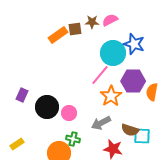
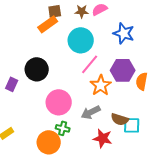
brown square: (75, 29) -> (55, 11), moved
cyan circle: (113, 53) -> (81, 40), moved
black circle: (47, 107) -> (37, 69), moved
pink circle: (69, 113) -> (59, 102), size x1.6

